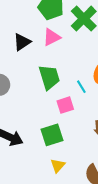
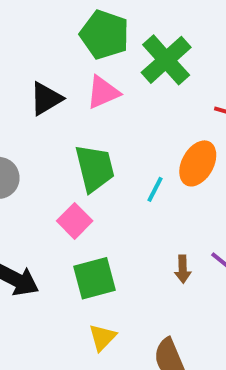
cyan line: (81, 87) -> (155, 189), turned 56
pink square: (65, 105) -> (75, 221), moved, turned -30

